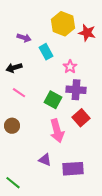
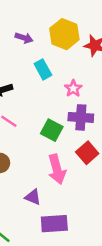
purple arrow: (24, 38) -> (24, 38), moved
purple triangle: (45, 160) -> (33, 197), moved
purple rectangle: (73, 169) -> (54, 224), moved

